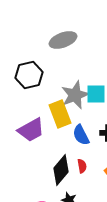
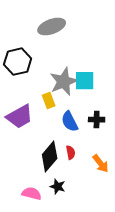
yellow rectangle: (60, 114) -> (49, 101), size x0.6

